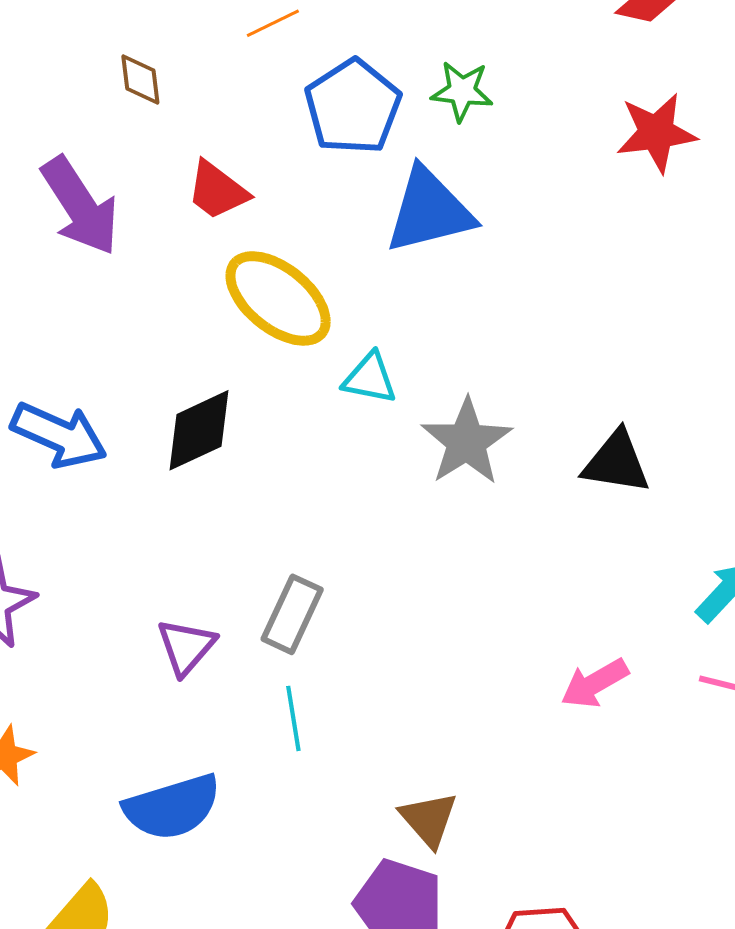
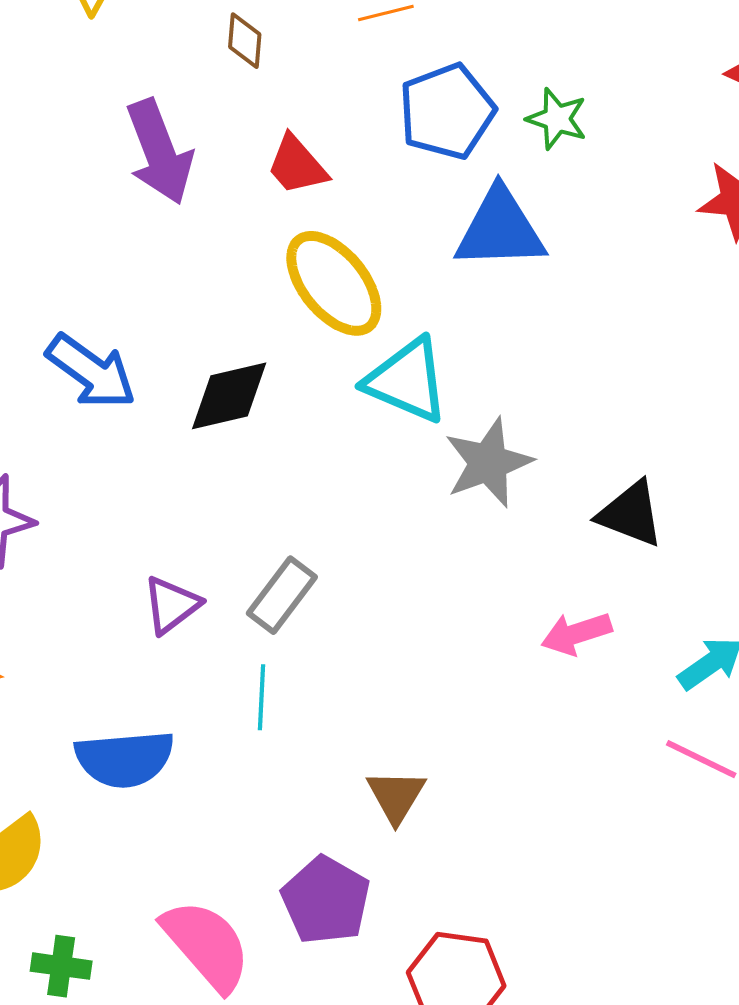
cyan triangle: (370, 378) -> (407, 381), size x1.6
pink arrow: (595, 683) -> (576, 634), moved
brown triangle: (429, 819) -> (396, 796), moved

